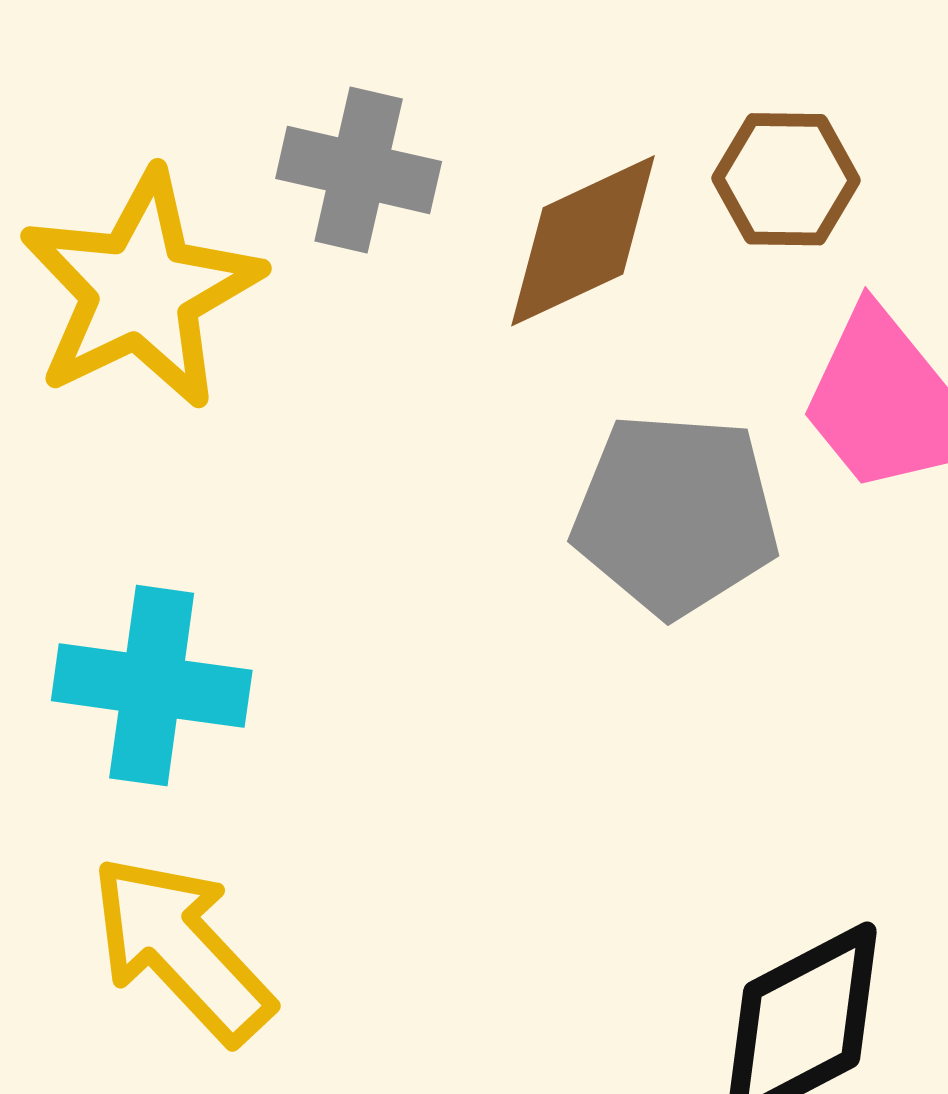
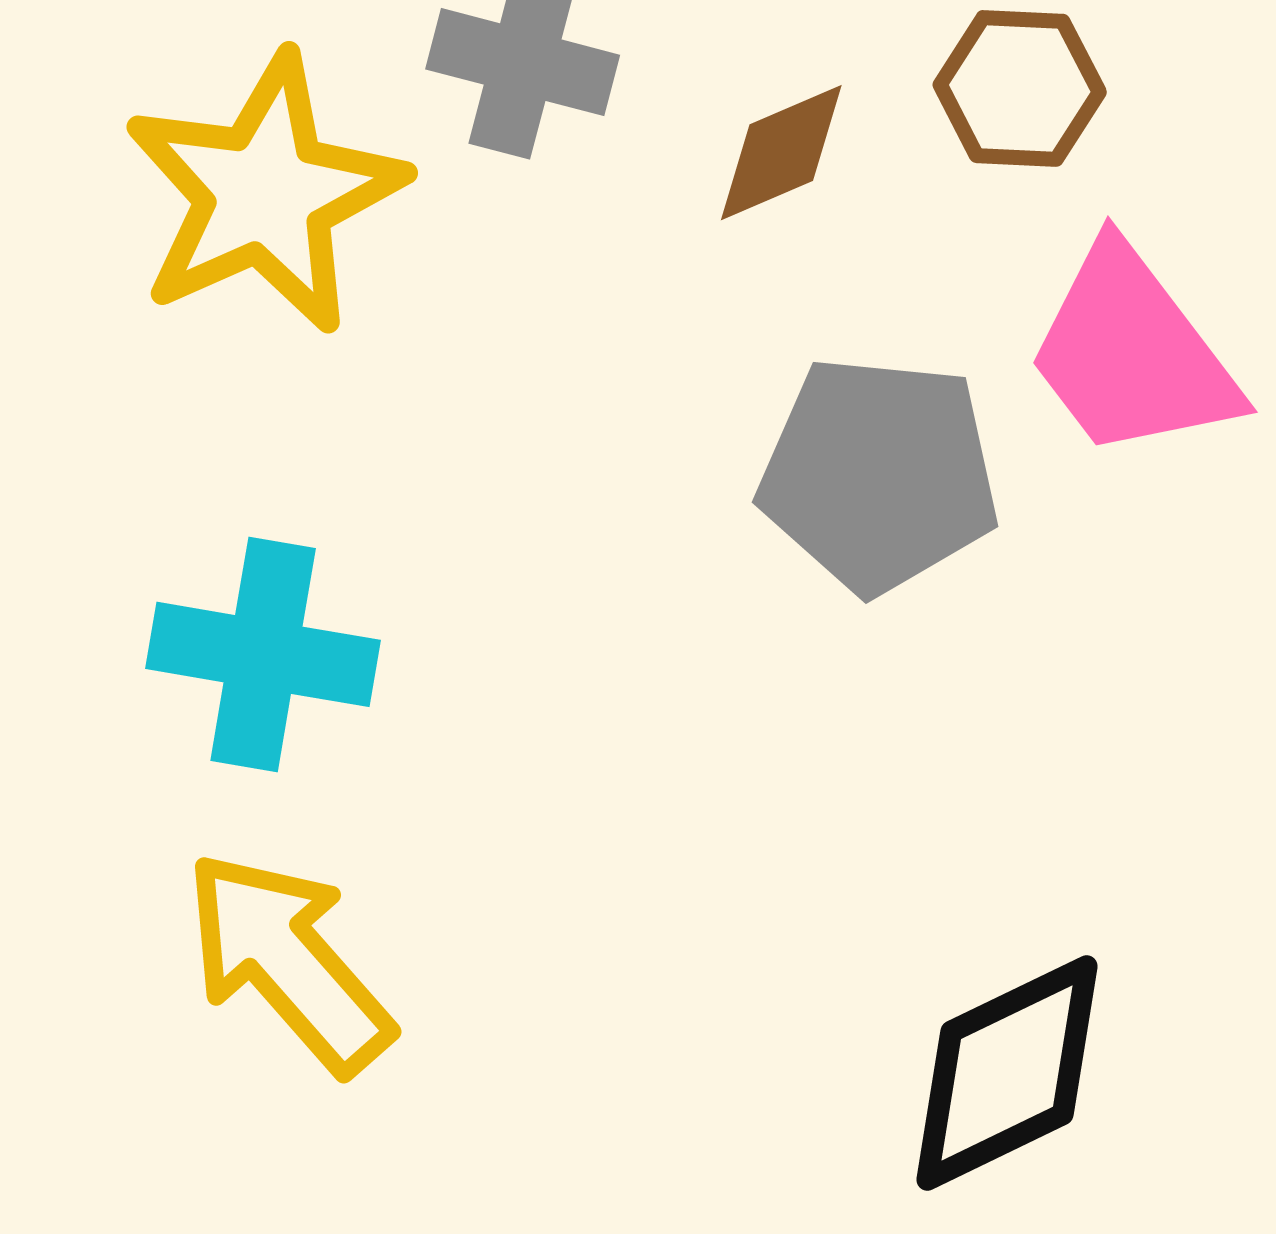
brown diamond: (583, 241) -> (781, 153), size x0.7

